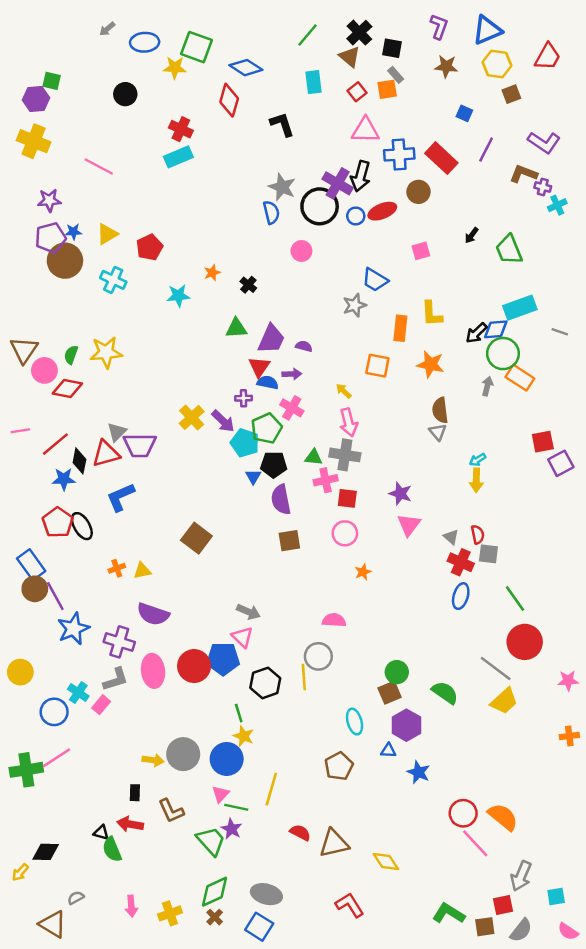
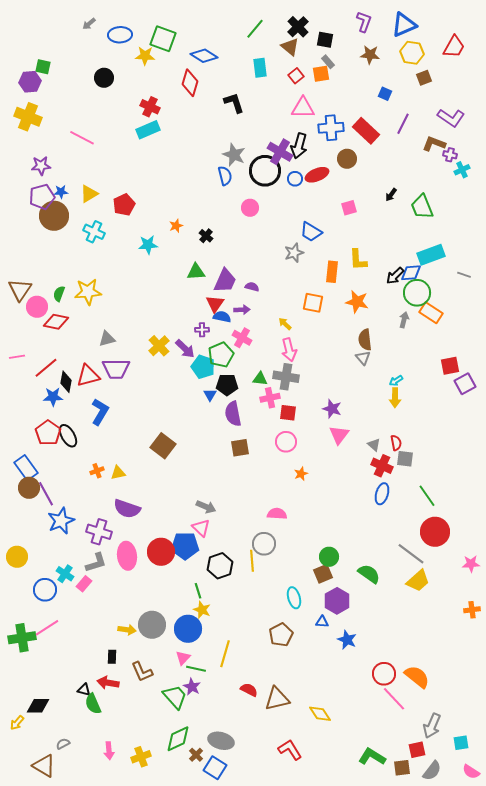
gray triangle: (117, 432) -> (107, 339), moved, turned 30
blue L-shape: (120, 497) -> (100, 412), turned 144
brown cross: (215, 917) -> (196, 755), moved

